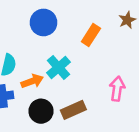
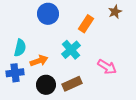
cyan cross: (58, 67) -> (71, 50), moved
pink arrow: (117, 89) -> (107, 67), turned 114

